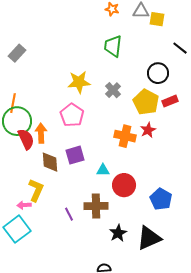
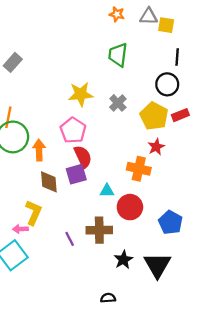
black line: (180, 48) -> (177, 57), moved, turned 56
orange cross: (125, 136) -> (139, 169), moved
red semicircle: (26, 139) -> (83, 157), moved
black triangle: (149, 238) -> (157, 265), turned -36

